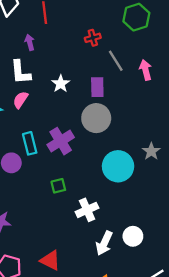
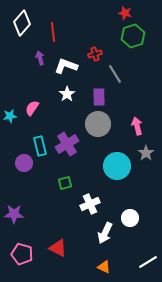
pink arrow: (146, 70) -> (137, 126), moved
white L-shape: (20, 72) -> (66, 66), moved, turned 115
white circle: (133, 236) -> (130, 218), moved

